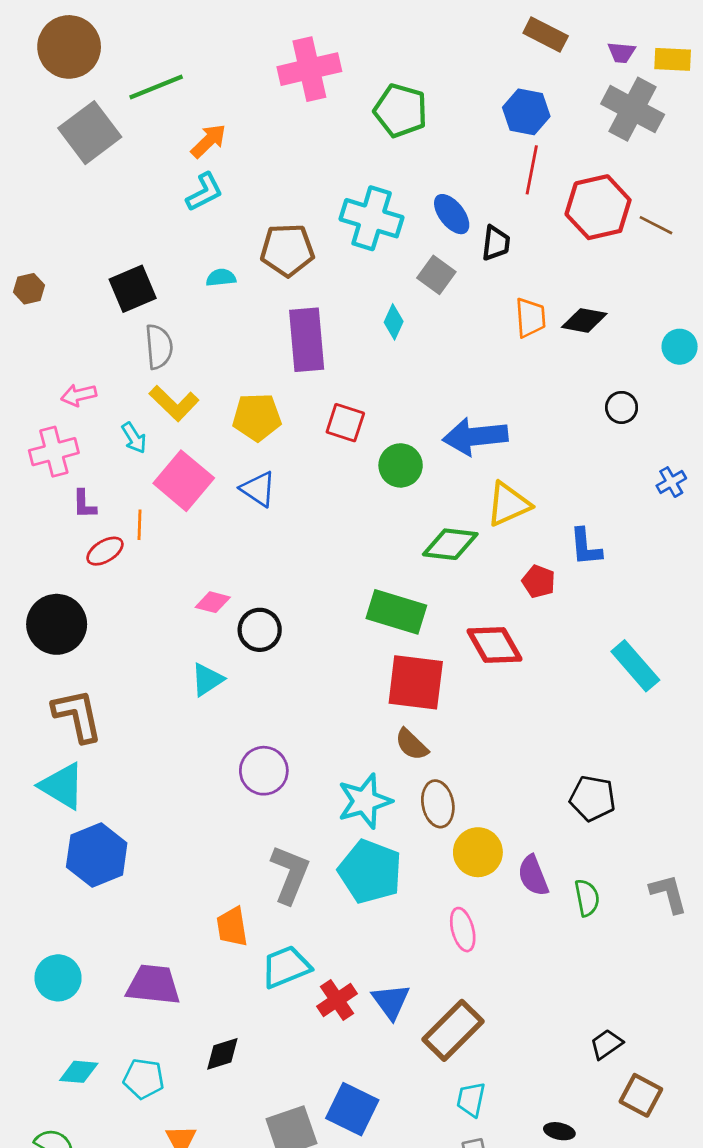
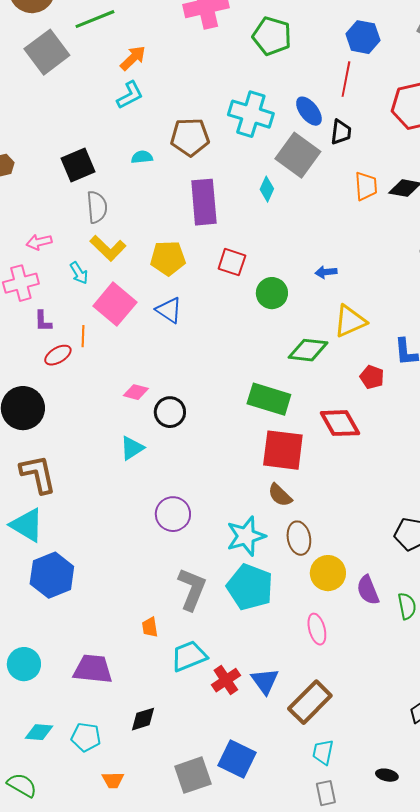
red line: (532, 170) -> (346, 79), moved
gray square: (436, 275) -> (298, 155), size x1.6
blue arrow: (475, 436) -> (326, 272), size x0.5
orange trapezoid: (232, 927) -> (150, 627), size x0.7

